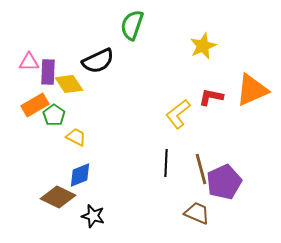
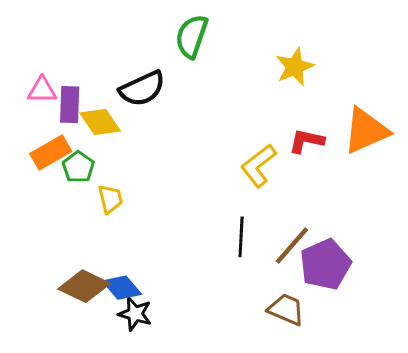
yellow trapezoid: (76, 137) -> (110, 199), turned 50
brown line: (201, 169) -> (292, 246), turned 56
blue diamond: (80, 175) -> (122, 288), moved, turned 72

